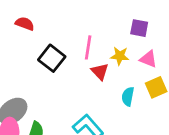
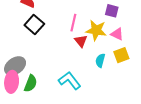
yellow star: (120, 56) -> (96, 30), size x1.5
black square: (52, 58) -> (34, 25), moved

